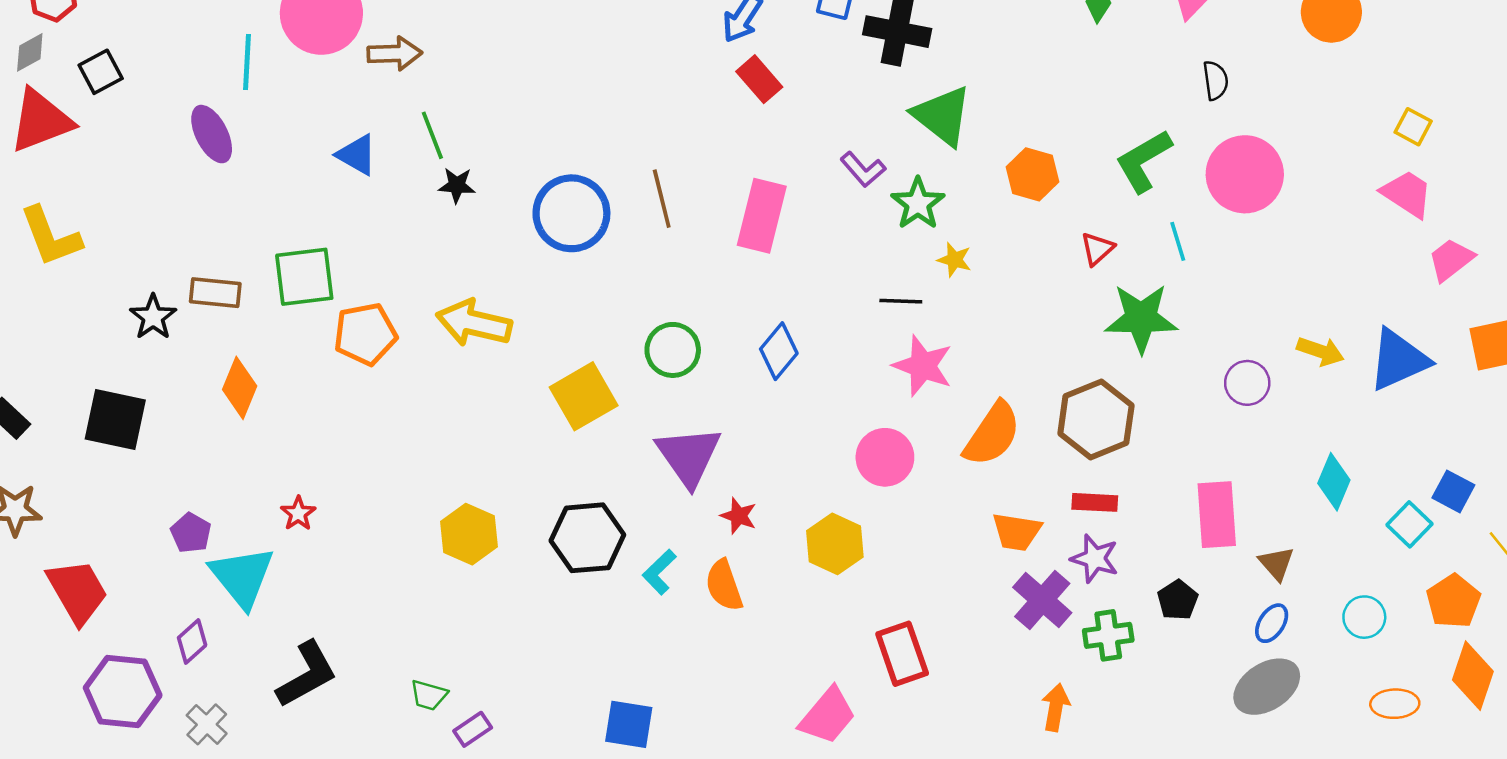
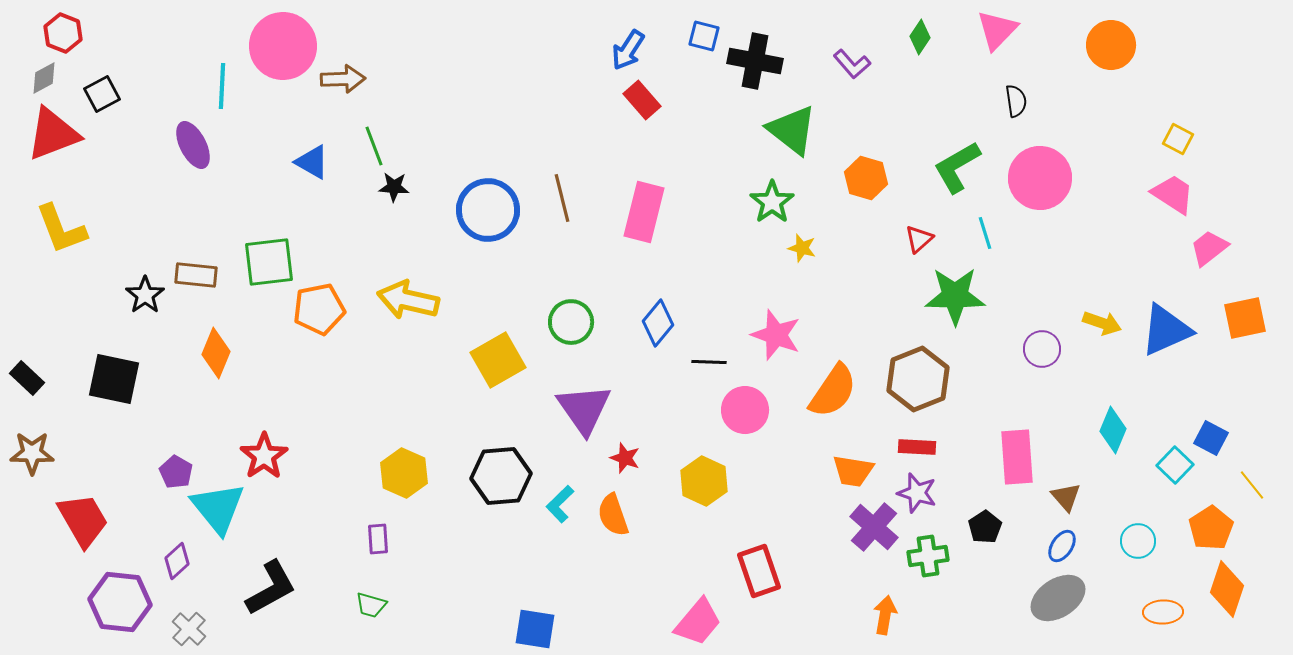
purple L-shape: (863, 169) -> (852, 64), moved
black line: (901, 301) -> (709, 362), moved
red star: (298, 513) -> (264, 456), size x1.6
purple rectangle: (473, 729) -> (378, 539), moved, turned -60

